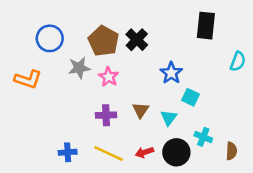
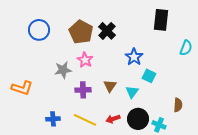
gray star: (79, 68) -> (63, 70), moved
orange L-shape: (28, 79) -> (22, 88), moved
cyan cross: (203, 137) -> (159, 125), moved
brown semicircle: (231, 151) -> (178, 105), moved

